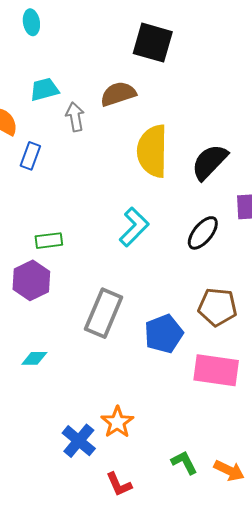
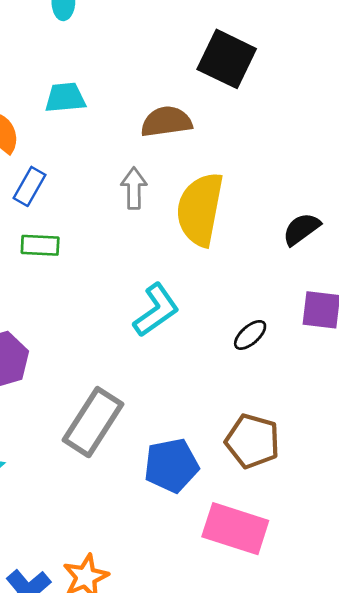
gray arrow: (75, 117) -> (134, 188), moved
black semicircle: (210, 162) -> (301, 229), moved, size x0.7
black ellipse: (203, 233) -> (250, 335), size x0.7
green rectangle: (49, 241) -> (40, 245), moved

